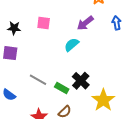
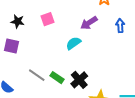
pink square: (44, 23) -> (47, 19), turned -32
green rectangle: (62, 88) -> (57, 78), moved

